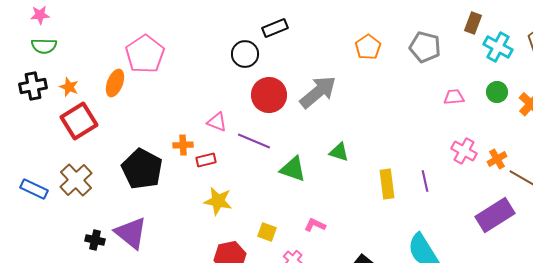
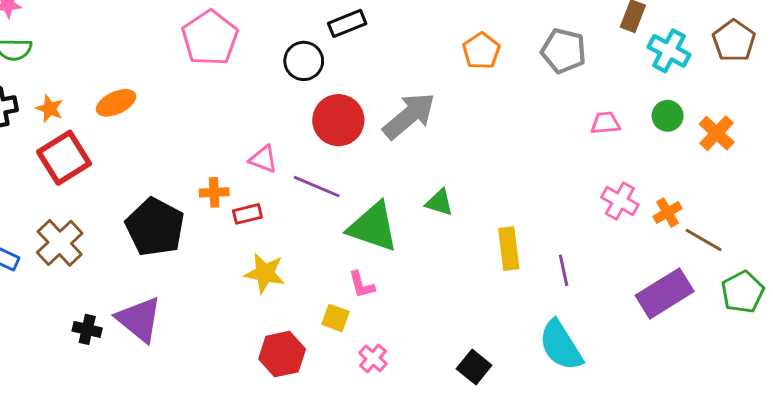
pink pentagon: (145, 54) -> (210, 38), moved
orange ellipse: (115, 83) -> (116, 103), turned 44
green triangle: (293, 169) -> (373, 227), size x1.4
purple line: (425, 181) -> (564, 270), moved
pink L-shape: (315, 225) -> (361, 285), moved, turned -130

